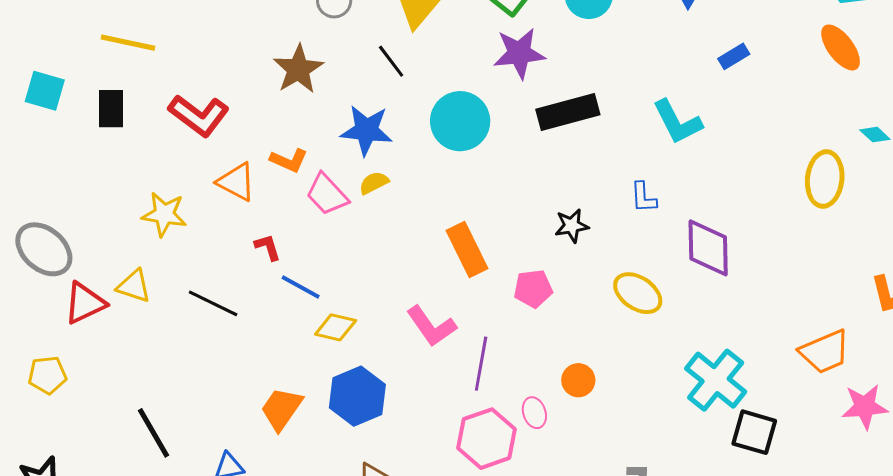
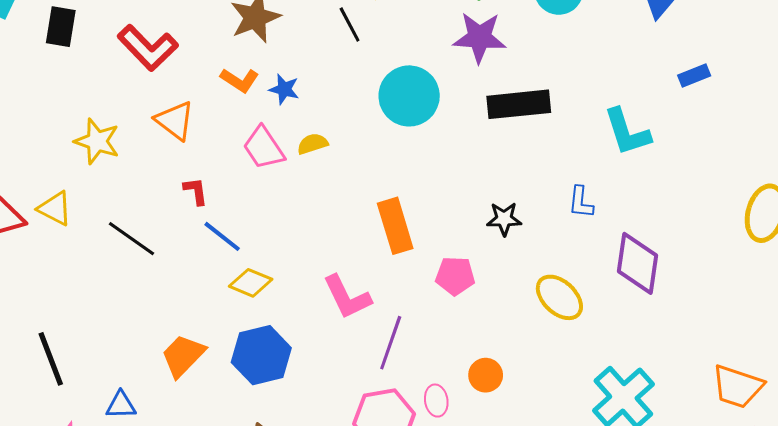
blue star: (366, 130) -> (284, 89), moved, size x0.6
orange L-shape: (289, 160) -> (240, 80), moved
orange trapezoid: (825, 352) -> (738, 387), turned 32

